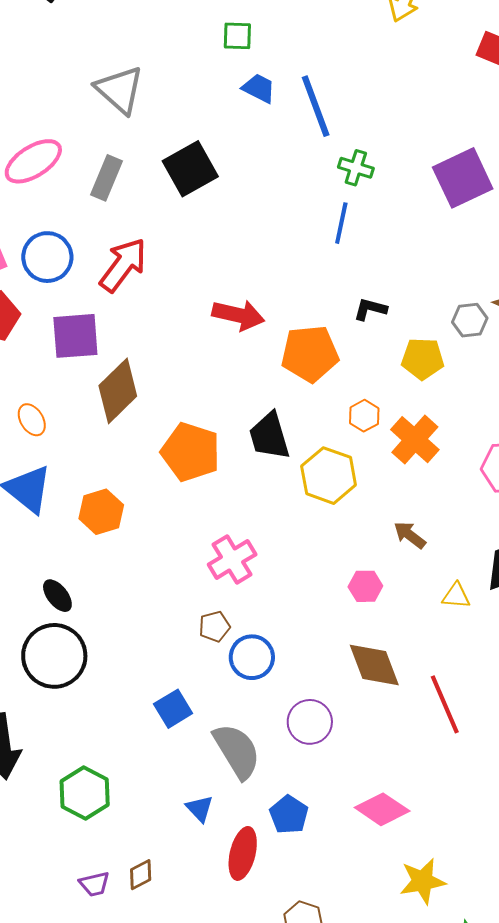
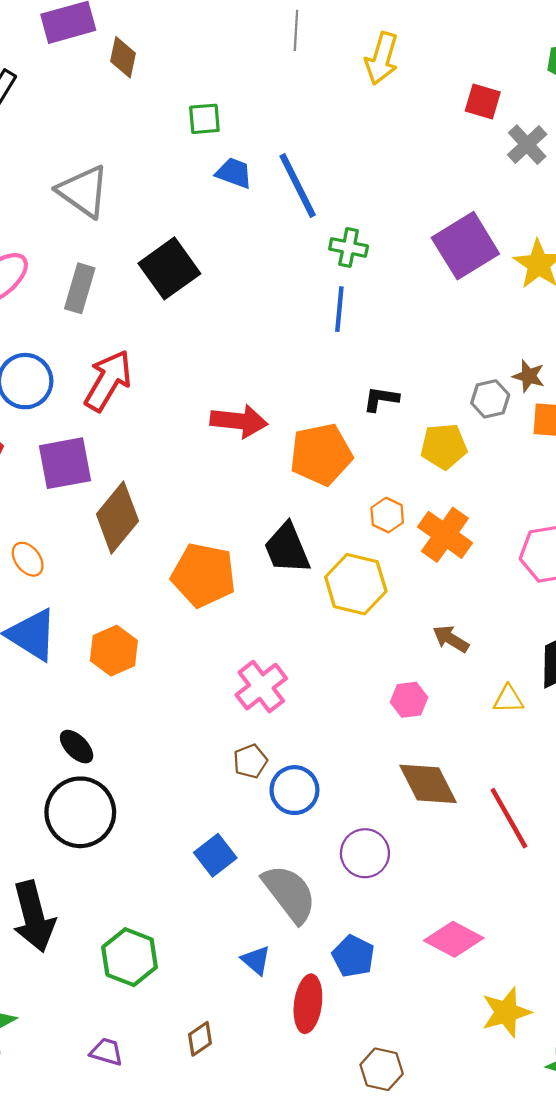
purple trapezoid: (94, 884) -> (106, 1052), moved, turned -144

